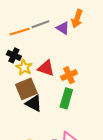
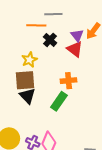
gray line: (40, 24) -> (53, 14), moved
black cross: (14, 55) -> (50, 40), moved
red triangle: (46, 68) -> (75, 49), moved

